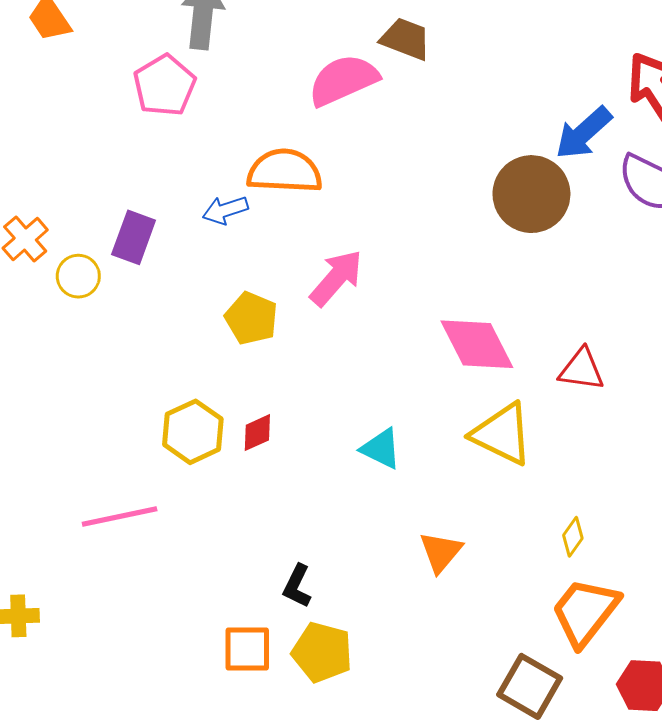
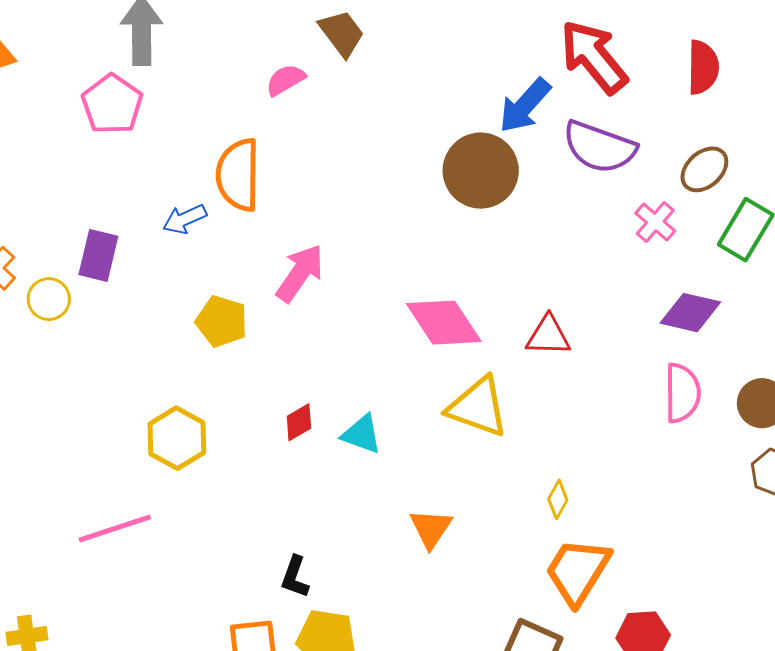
brown trapezoid: (406, 39) -> (342, 33), turned 38
pink semicircle: (343, 80) -> (285, 80), size x0.6
orange semicircle: (285, 171) -> (238, 175), turned -86
red diamond: (257, 433) -> (299, 422), moved

